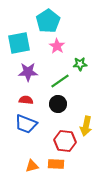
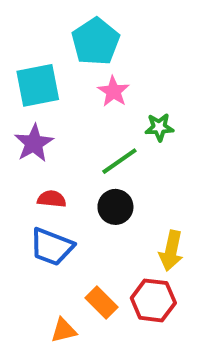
purple star: (28, 72) -> (34, 143), moved, turned -30
red hexagon: (65, 141) -> (153, 300), moved
orange rectangle: (56, 164) -> (102, 302), moved, turned 42

